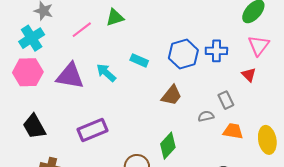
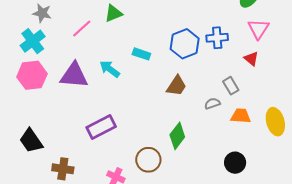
black trapezoid: (34, 126) -> (31, 141), moved

